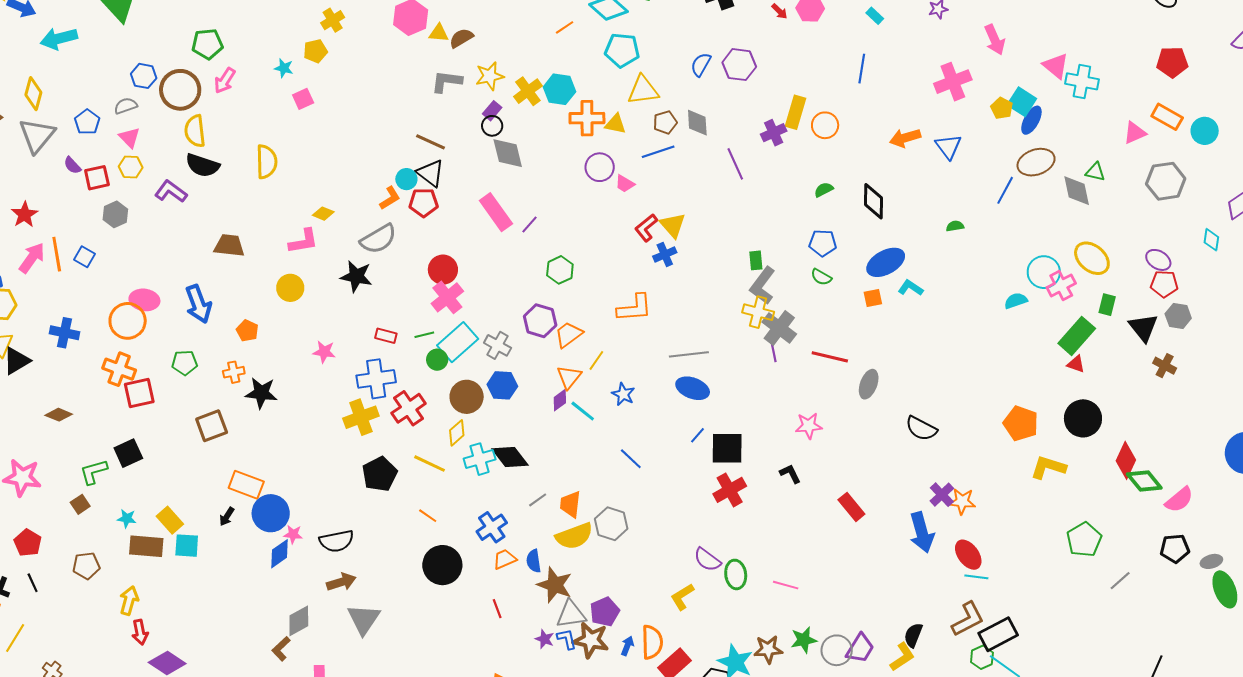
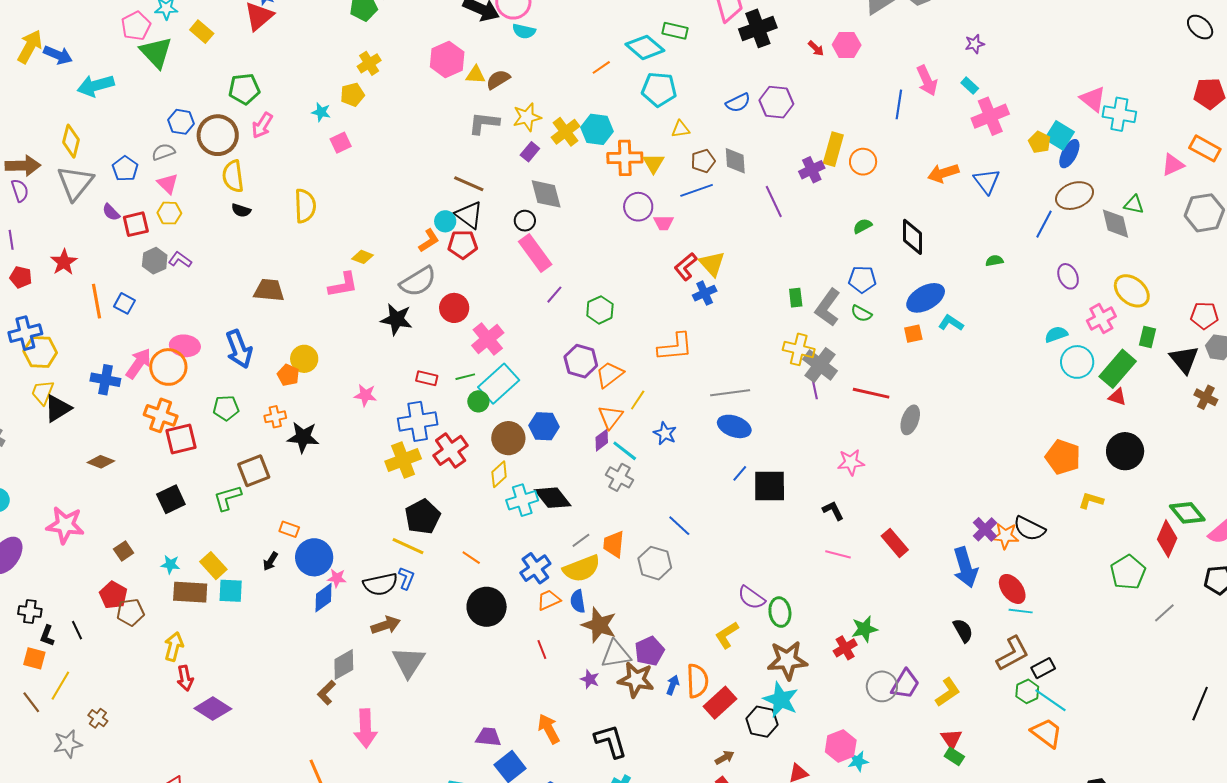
cyan rectangle: (875, 16) -> (970, 86), moved
pink arrow: (995, 40) -> (927, 81), moved
blue semicircle: (701, 65) -> (738, 103), turned -145
yellow triangle: (643, 90) -> (681, 129), size x0.6
yellow triangle: (615, 124) -> (653, 163), turned 50
black circle: (492, 126) -> (525, 221), moved
black semicircle: (202, 165) -> (241, 210), size x0.6
pink trapezoid: (625, 184) -> (664, 223), turned -30
purple L-shape: (171, 191) -> (180, 260), moved, size x0.7
purple line: (530, 225) -> (554, 295), moved
pink arrow: (32, 258) -> (139, 363), moved
purple ellipse: (1158, 260) -> (1068, 276), moved, turned 35
red circle: (443, 270) -> (454, 308), moved
cyan circle: (1044, 272) -> (1077, 362), moved
gray L-shape: (763, 285) -> (828, 308), moved
yellow circle: (290, 288) -> (304, 359), moved
gray cross: (498, 345) -> (620, 477), moved
black semicircle: (921, 428) -> (1029, 529), moved
blue line: (631, 459) -> (679, 526), moved
red diamond: (1126, 460) -> (1167, 539), moved
yellow line: (430, 464) -> (408, 546), moved
yellow L-shape: (1048, 467) -> (1091, 501), size x0.7
green L-shape: (94, 472) -> (227, 498), moved
orange rectangle: (246, 485) -> (289, 529), size x0.6
red cross: (730, 490) -> (845, 648), moved, size x0.7
yellow semicircle: (574, 536) -> (582, 569), moved
red pentagon: (28, 543) -> (113, 595), moved
pink line: (786, 585) -> (838, 554), moved
black rectangle: (998, 634) -> (1043, 668), size x0.6
black semicircle: (913, 635) -> (963, 631), moved, turned 130
blue L-shape: (567, 639) -> (406, 578), moved, turned 35
green star: (804, 640) -> (865, 629), moved
brown star: (768, 649) -> (787, 660), moved, size x1.4

